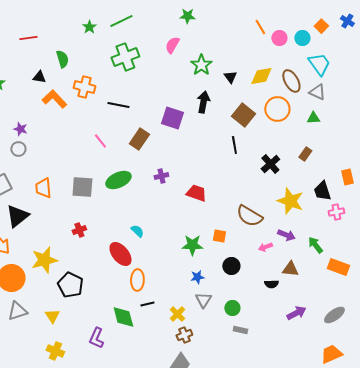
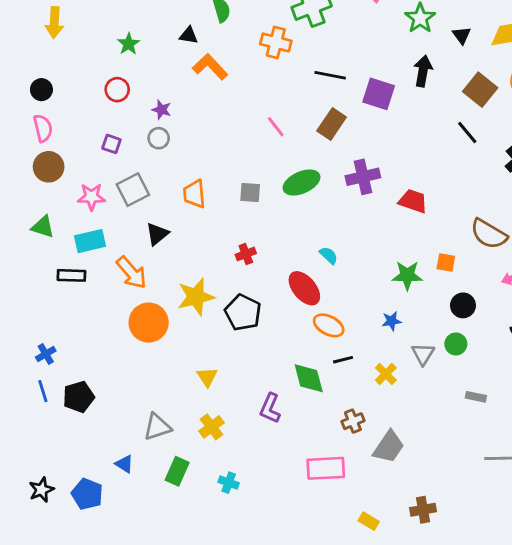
orange cross: (84, 87) -> (276, 42), moved
black line: (118, 105) -> (330, 75), moved
black line: (234, 145) -> (467, 132), turned -30
purple cross: (161, 176) -> (363, 177), size x1.6
gray square: (82, 187) -> (250, 193), size x0.7
black triangle: (17, 216) -> (157, 234), size x0.7
blue star: (197, 277) -> (392, 321), moved
orange ellipse: (137, 280) -> (329, 325), turned -65
black pentagon: (70, 285) -> (243, 313), moved
green circle: (232, 308) -> (456, 344), moved
gray triangle: (17, 311) -> (157, 427), moved
brown cross: (184, 335) -> (353, 421), moved
yellow cross: (55, 351) -> (211, 427), turned 30

